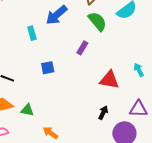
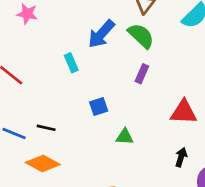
green semicircle: (97, 21) -> (141, 36), moved
green triangle: (27, 110) -> (125, 137), moved

